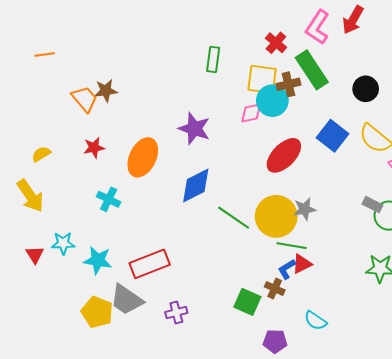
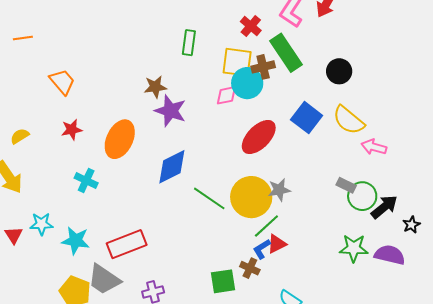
brown star: (106, 91) -> (155, 87), moved
green line: (292, 246) -> (266, 226), turned -52
green square: (247, 302) -> (223, 281), turned -32

